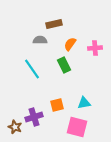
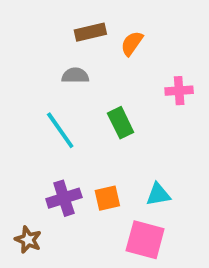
brown rectangle: (54, 24) -> (90, 32), moved
orange semicircle: (70, 44) -> (132, 43), moved
purple cross: (34, 117) -> (64, 198), moved

